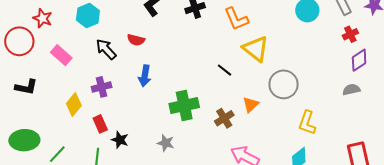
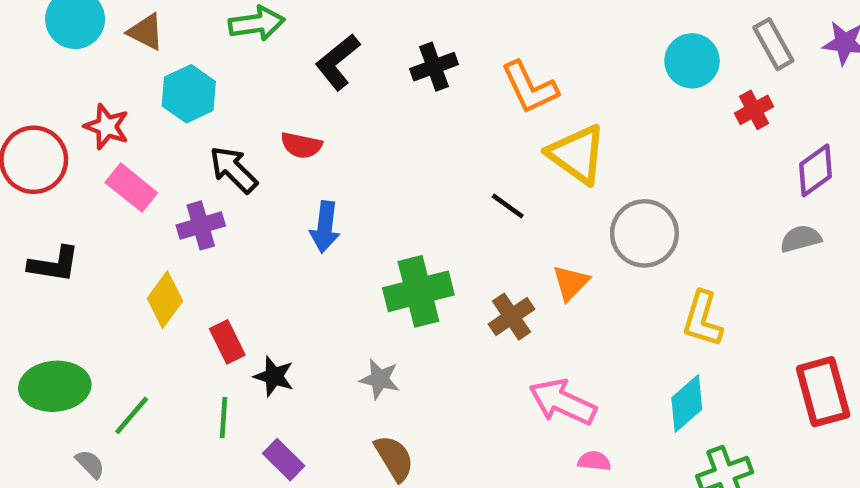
red star: (43, 18) -> (107, 127), moved
red cross: (350, 34) -> (754, 110), moved
purple cross: (102, 87) -> (201, 225), moved

